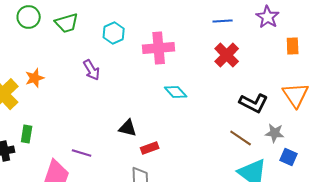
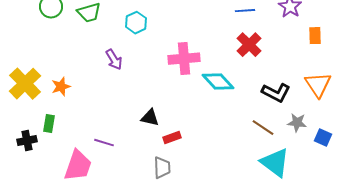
pink cross: (159, 48) -> (184, 59), moved
orange star: (35, 78) -> (61, 87), moved
cyan diamond: (176, 92) -> (218, 82), moved, size x1.4
blue square: (289, 157) -> (323, 138), moved

